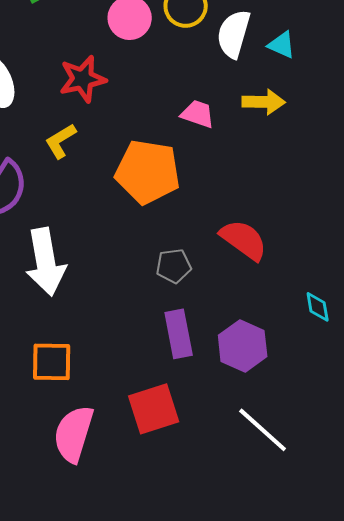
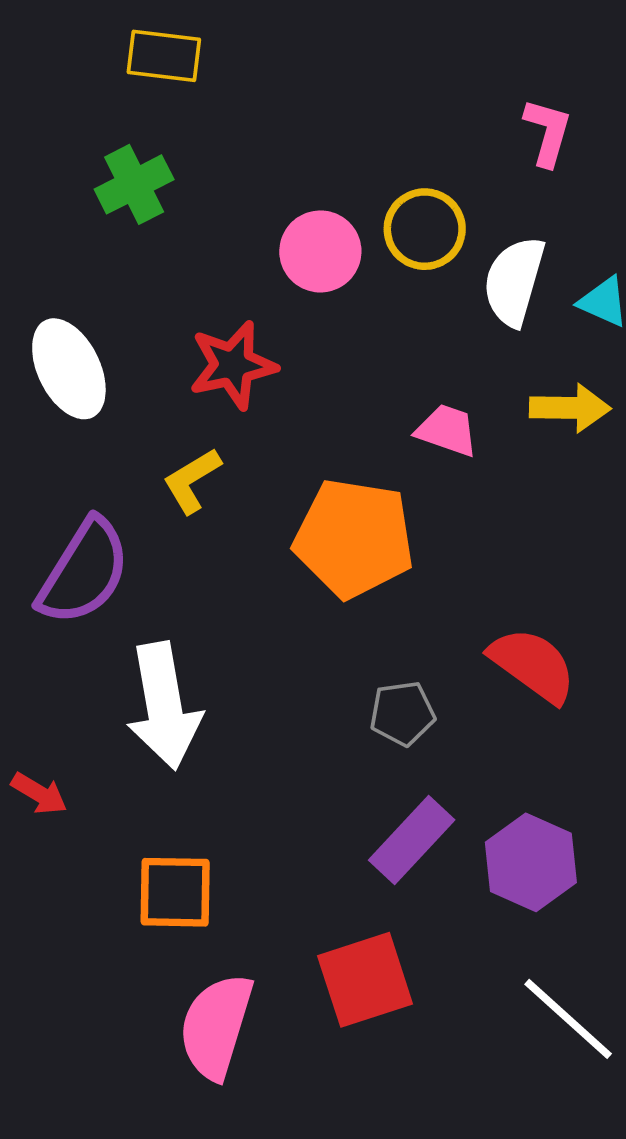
purple rectangle: (179, 334) -> (412, 840), turned 54

